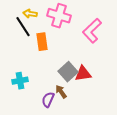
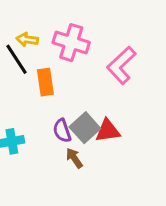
purple semicircle: (48, 100) -> (62, 131), moved, turned -42

